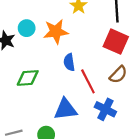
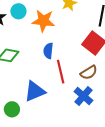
blue triangle: (65, 109) -> (35, 91), turned -30
blue cross: (105, 109) -> (83, 96), moved

